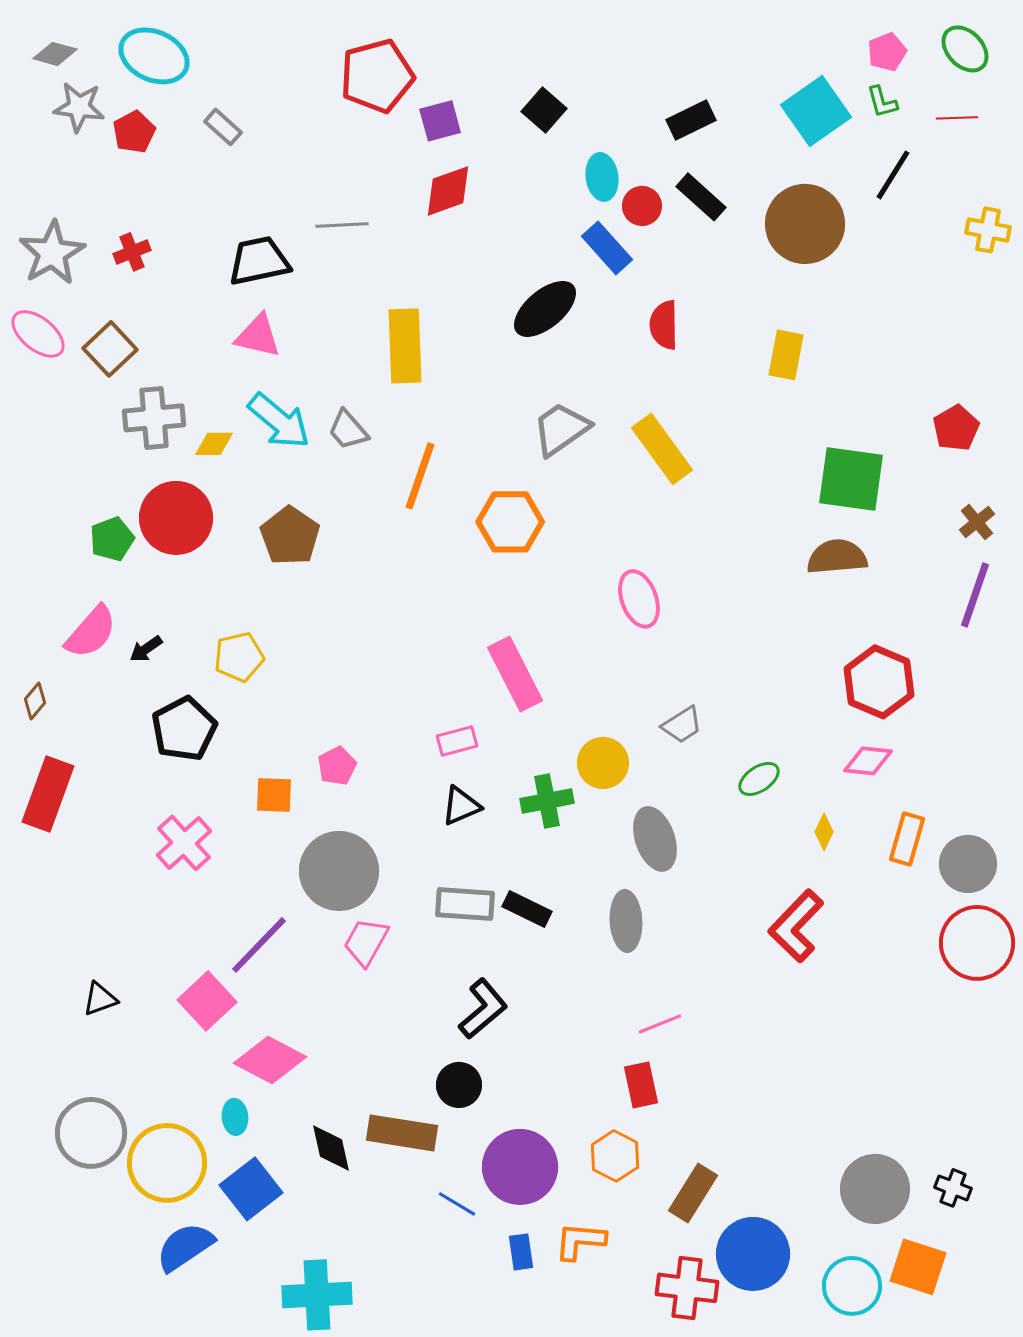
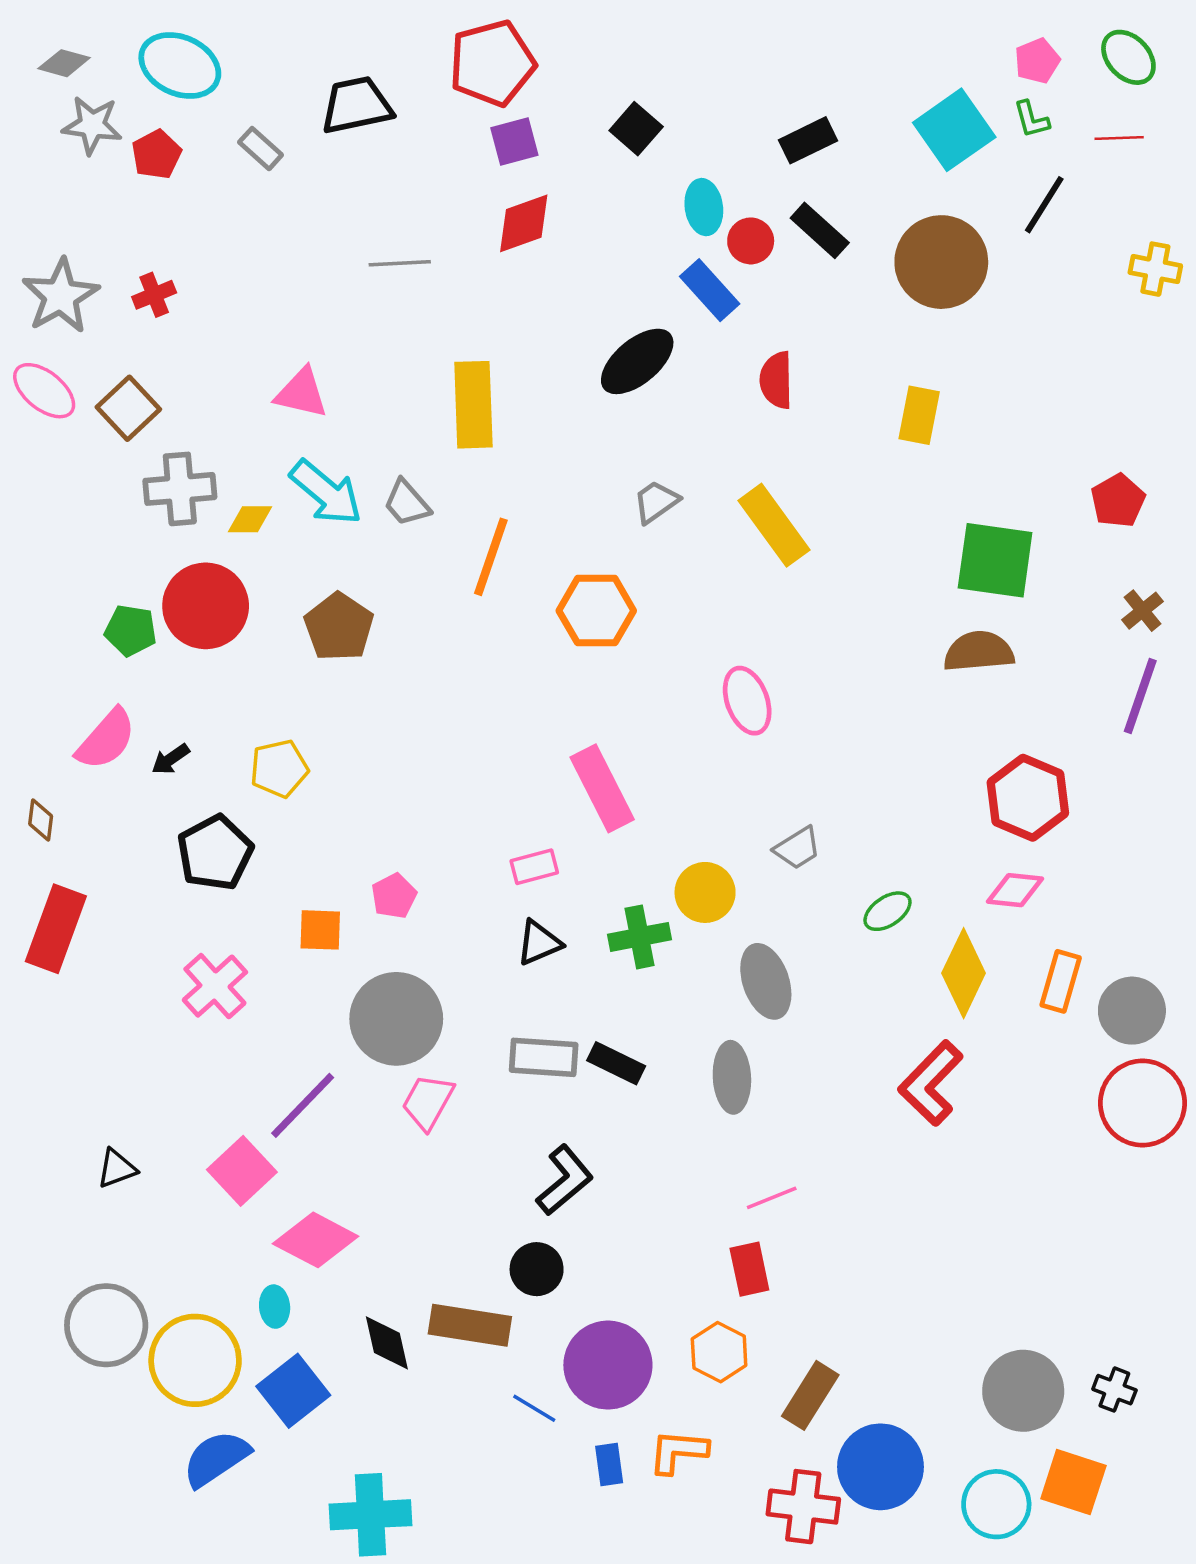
red pentagon: (377, 76) -> (492, 63), moved
black trapezoid: (259, 261) -> (356, 105), moved
gray trapezoid: (561, 429) -> (656, 502), size x0.7
green pentagon: (112, 539) -> (131, 630), turned 30
brown diamond: (35, 701) -> (41, 820), turned -33
yellow diamond: (824, 832) -> (964, 973), size x2.0

